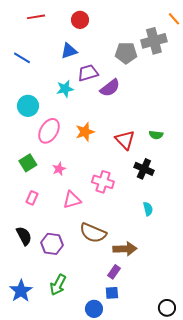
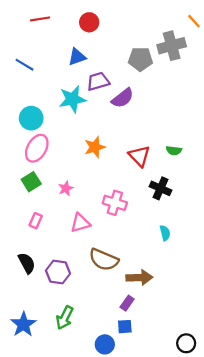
cyan star: (65, 89) -> (72, 99), size x1.4
pink ellipse: (49, 131) -> (37, 148), moved

